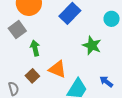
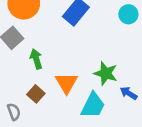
green star: (92, 45) -> (106, 73), moved
orange triangle: (57, 69) -> (66, 83), turned 42

